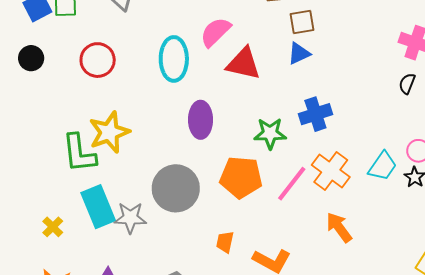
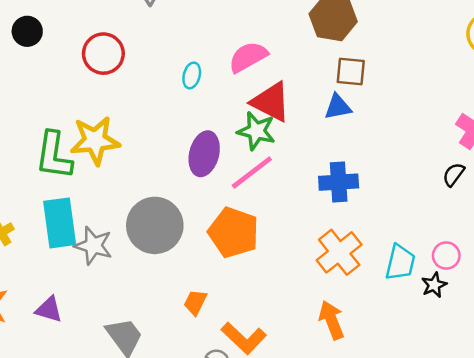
cyan ellipse: (174, 59) -> (192, 75), size x0.5
green star: (270, 133) -> (256, 131), moved
cyan trapezoid: (383, 166) -> (400, 262), turned -36
pink line: (292, 184) -> (252, 173), moved

